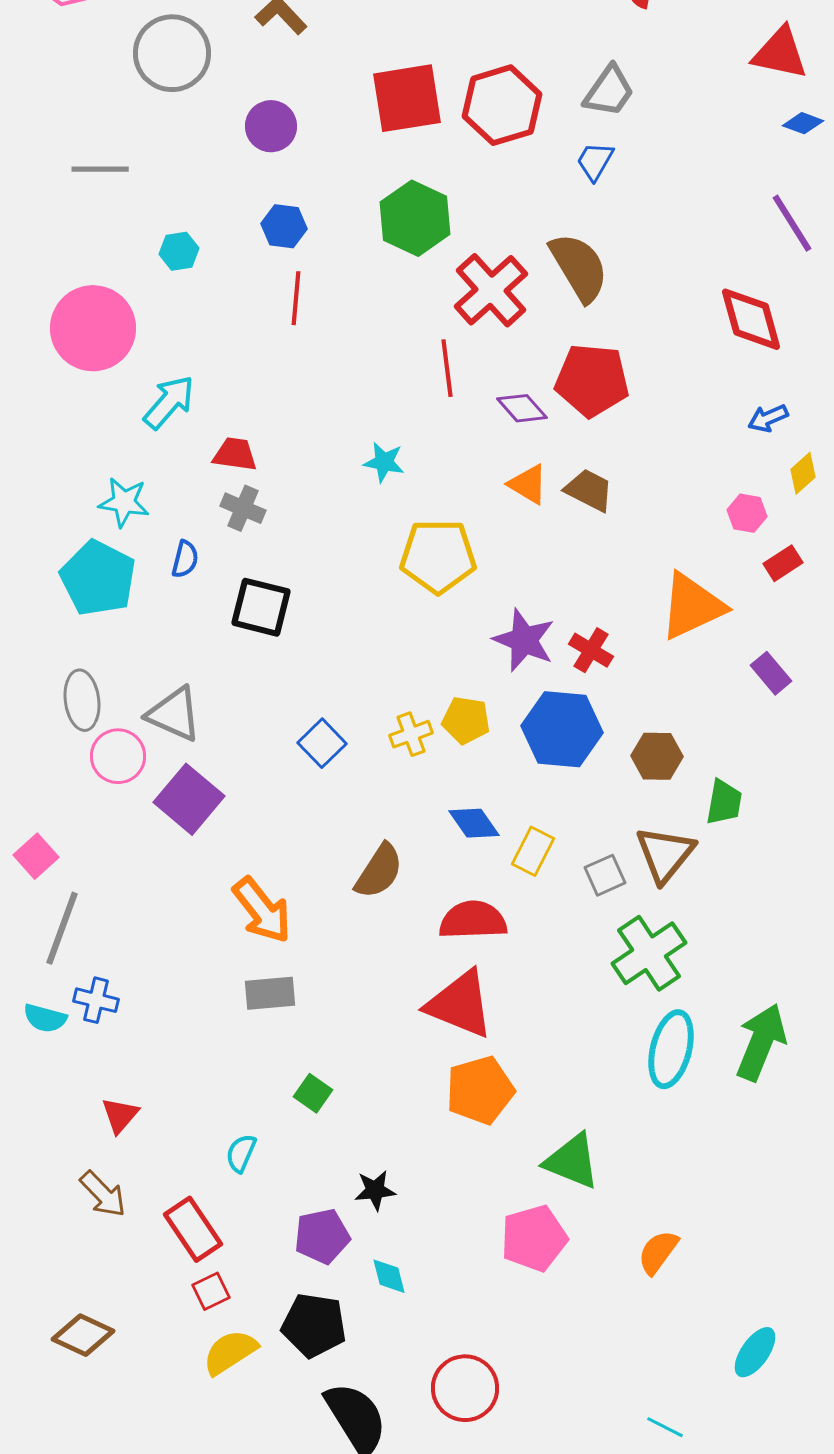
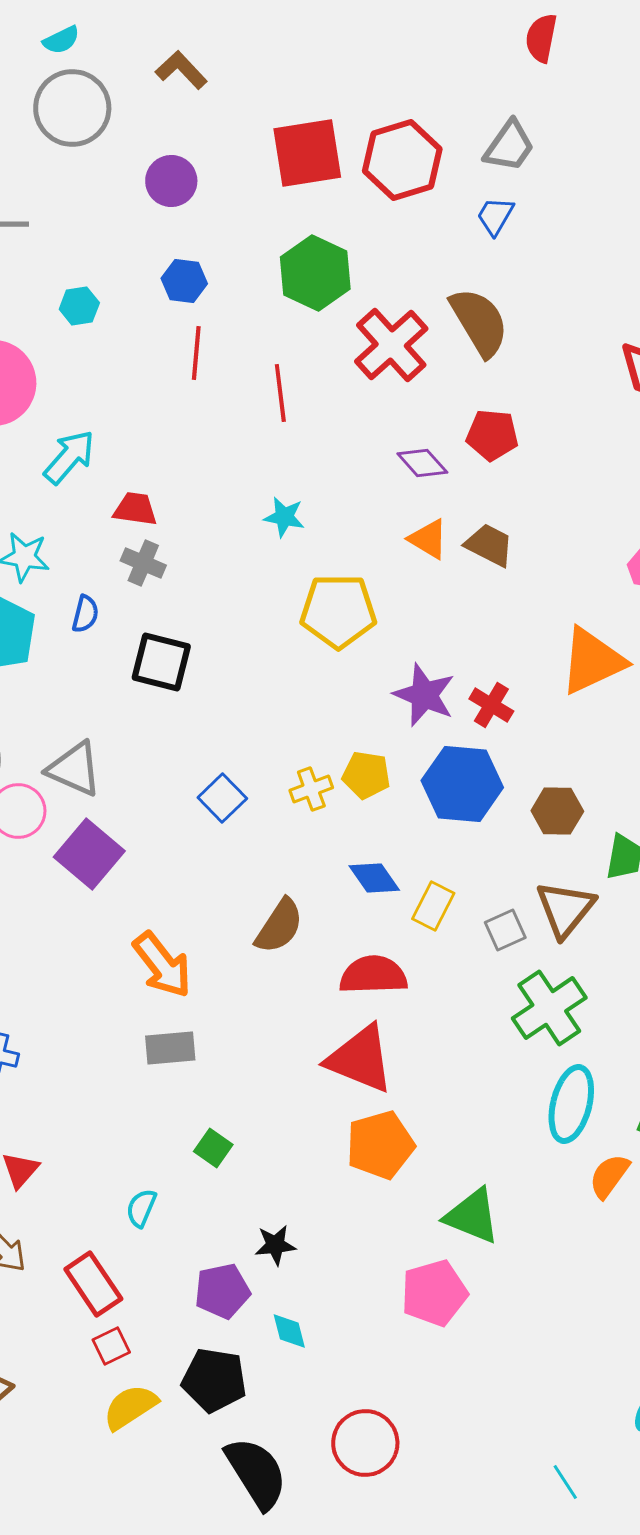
red line: (447, 368) -> (280, 393), moved
red pentagon: (592, 380) -> (492, 435), size x0.7
orange semicircle: (658, 1252) -> (609, 1176), moved
cyan line: (665, 1427) -> (565, 1482), turned 30

